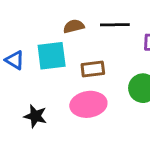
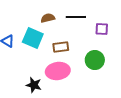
cyan square: (52, 56) -> (33, 38), turned 30
black star: (35, 116) -> (34, 85), moved

